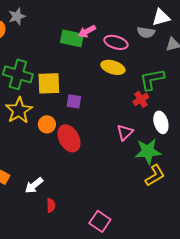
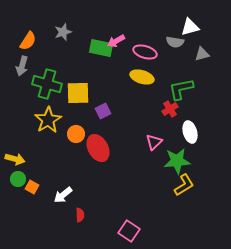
gray star: (17, 16) -> (63, 32), moved
purple square: (74, 101) -> (103, 111), turned -35

